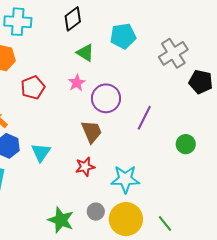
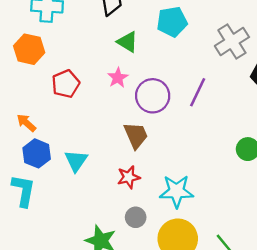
purple line: (144, 118) -> (198, 92), moved
gray circle: (96, 212) -> (136, 217), moved

